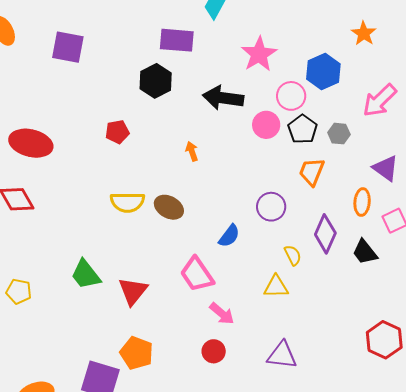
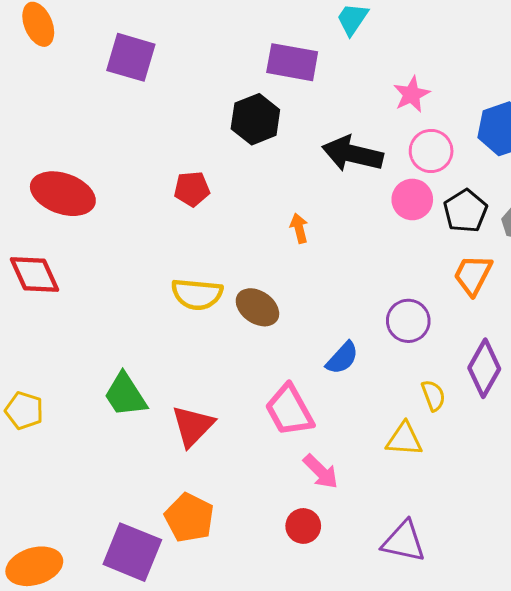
pink star: (259, 54) -> (412, 94), size x0.7
pink circle: (291, 96) -> (431, 151), moved

